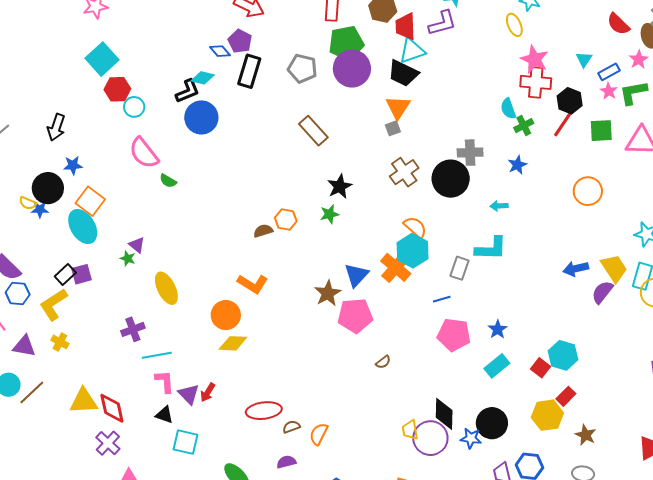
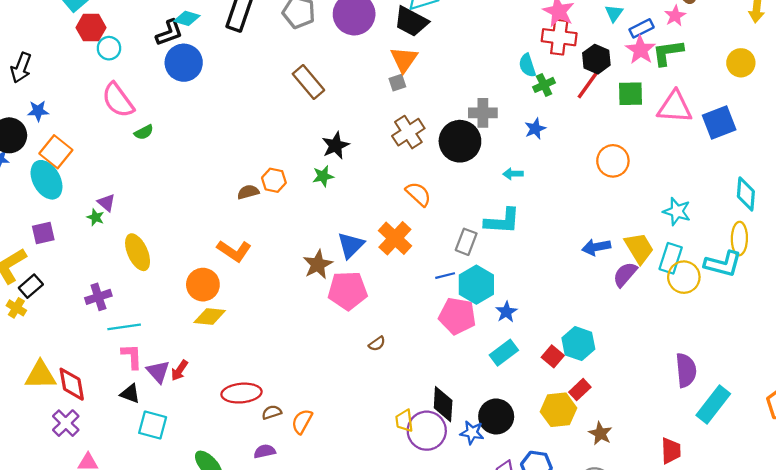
pink star: (609, 91) -> (640, 50), size x1.5
green semicircle: (168, 181) -> (144, 132), turned -60
cyan hexagon: (413, 251) -> (476, 285), moved
black rectangle: (65, 274) -> (31, 286), moved

